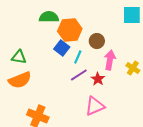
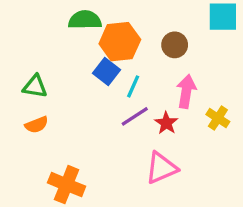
brown circle: (97, 41) -> (175, 45), moved
yellow cross: (133, 68) -> (218, 118), moved
orange semicircle: (20, 80) -> (37, 125), size x0.6

